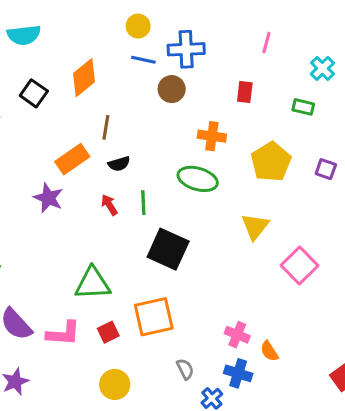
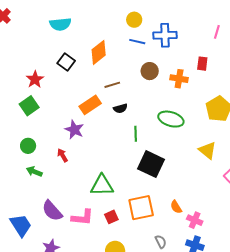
brown circle: (172, 89) -> (150, 71), moved
brown line: (106, 127) -> (112, 85), turned 63
orange cross: (212, 136) -> (179, 79), moved
red arrow: (109, 205) -> (63, 155), moved
yellow triangle: (255, 226) -> (207, 150), turned -30
orange semicircle: (269, 351) -> (176, 207), moved

